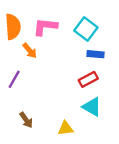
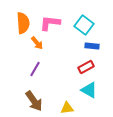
purple line: (14, 79) -> (35, 69), moved
brown arrow: (26, 120) -> (34, 101), size x1.5

